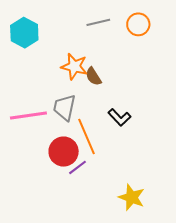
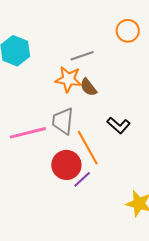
gray line: (98, 22) -> (82, 56), moved

